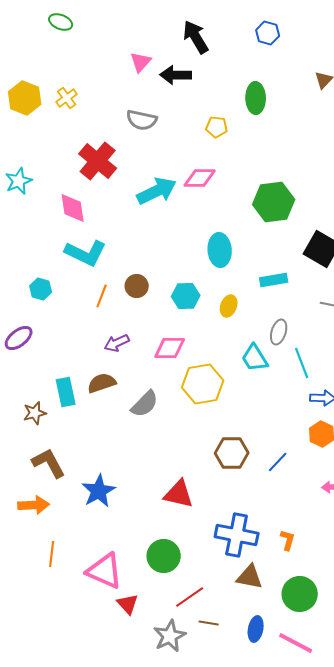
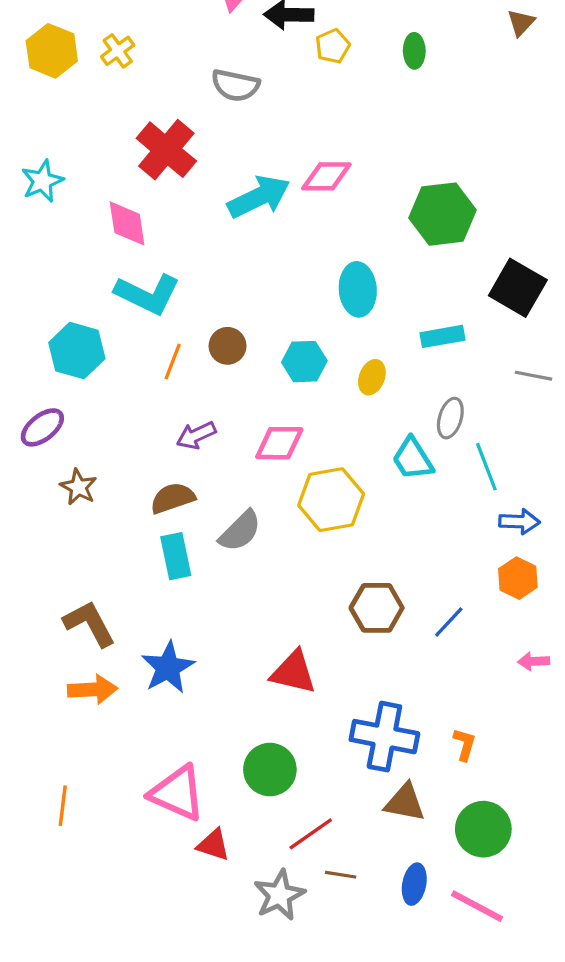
green ellipse: (256, 98) -> (414, 51), size x0.7
yellow pentagon: (217, 127) -> (333, 46), moved, turned -30
cyan hexagon: (41, 289) -> (77, 351), size x1.6
cyan rectangle: (66, 392) -> (176, 556), moved
brown star: (35, 413) -> (78, 487), moved, turned -30
orange arrow: (34, 505) -> (93, 689), moved
orange line: (52, 554) -> (63, 806), moved
red triangle: (128, 604) -> (213, 845), turned -30

